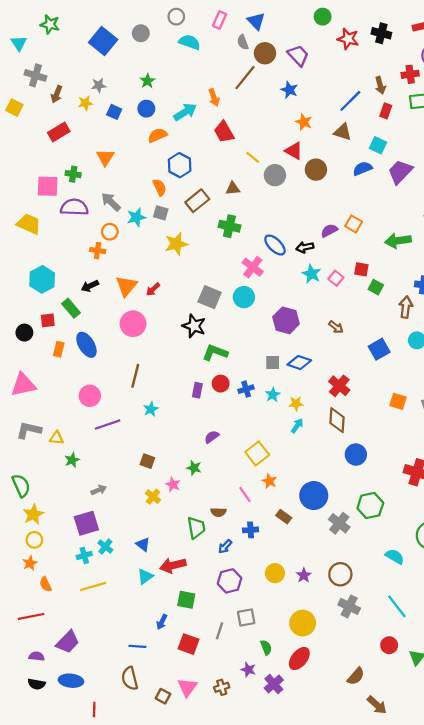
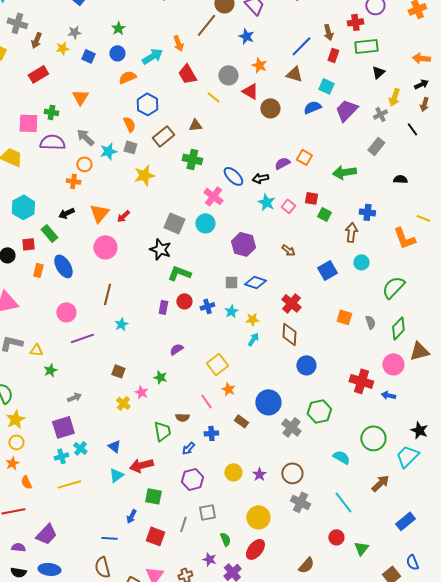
gray circle: (275, 175) -> (228, 75), moved

